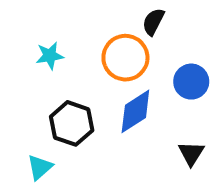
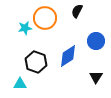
orange circle: (125, 58) -> (45, 18), moved
cyan triangle: (40, 167) -> (20, 84), turned 40

